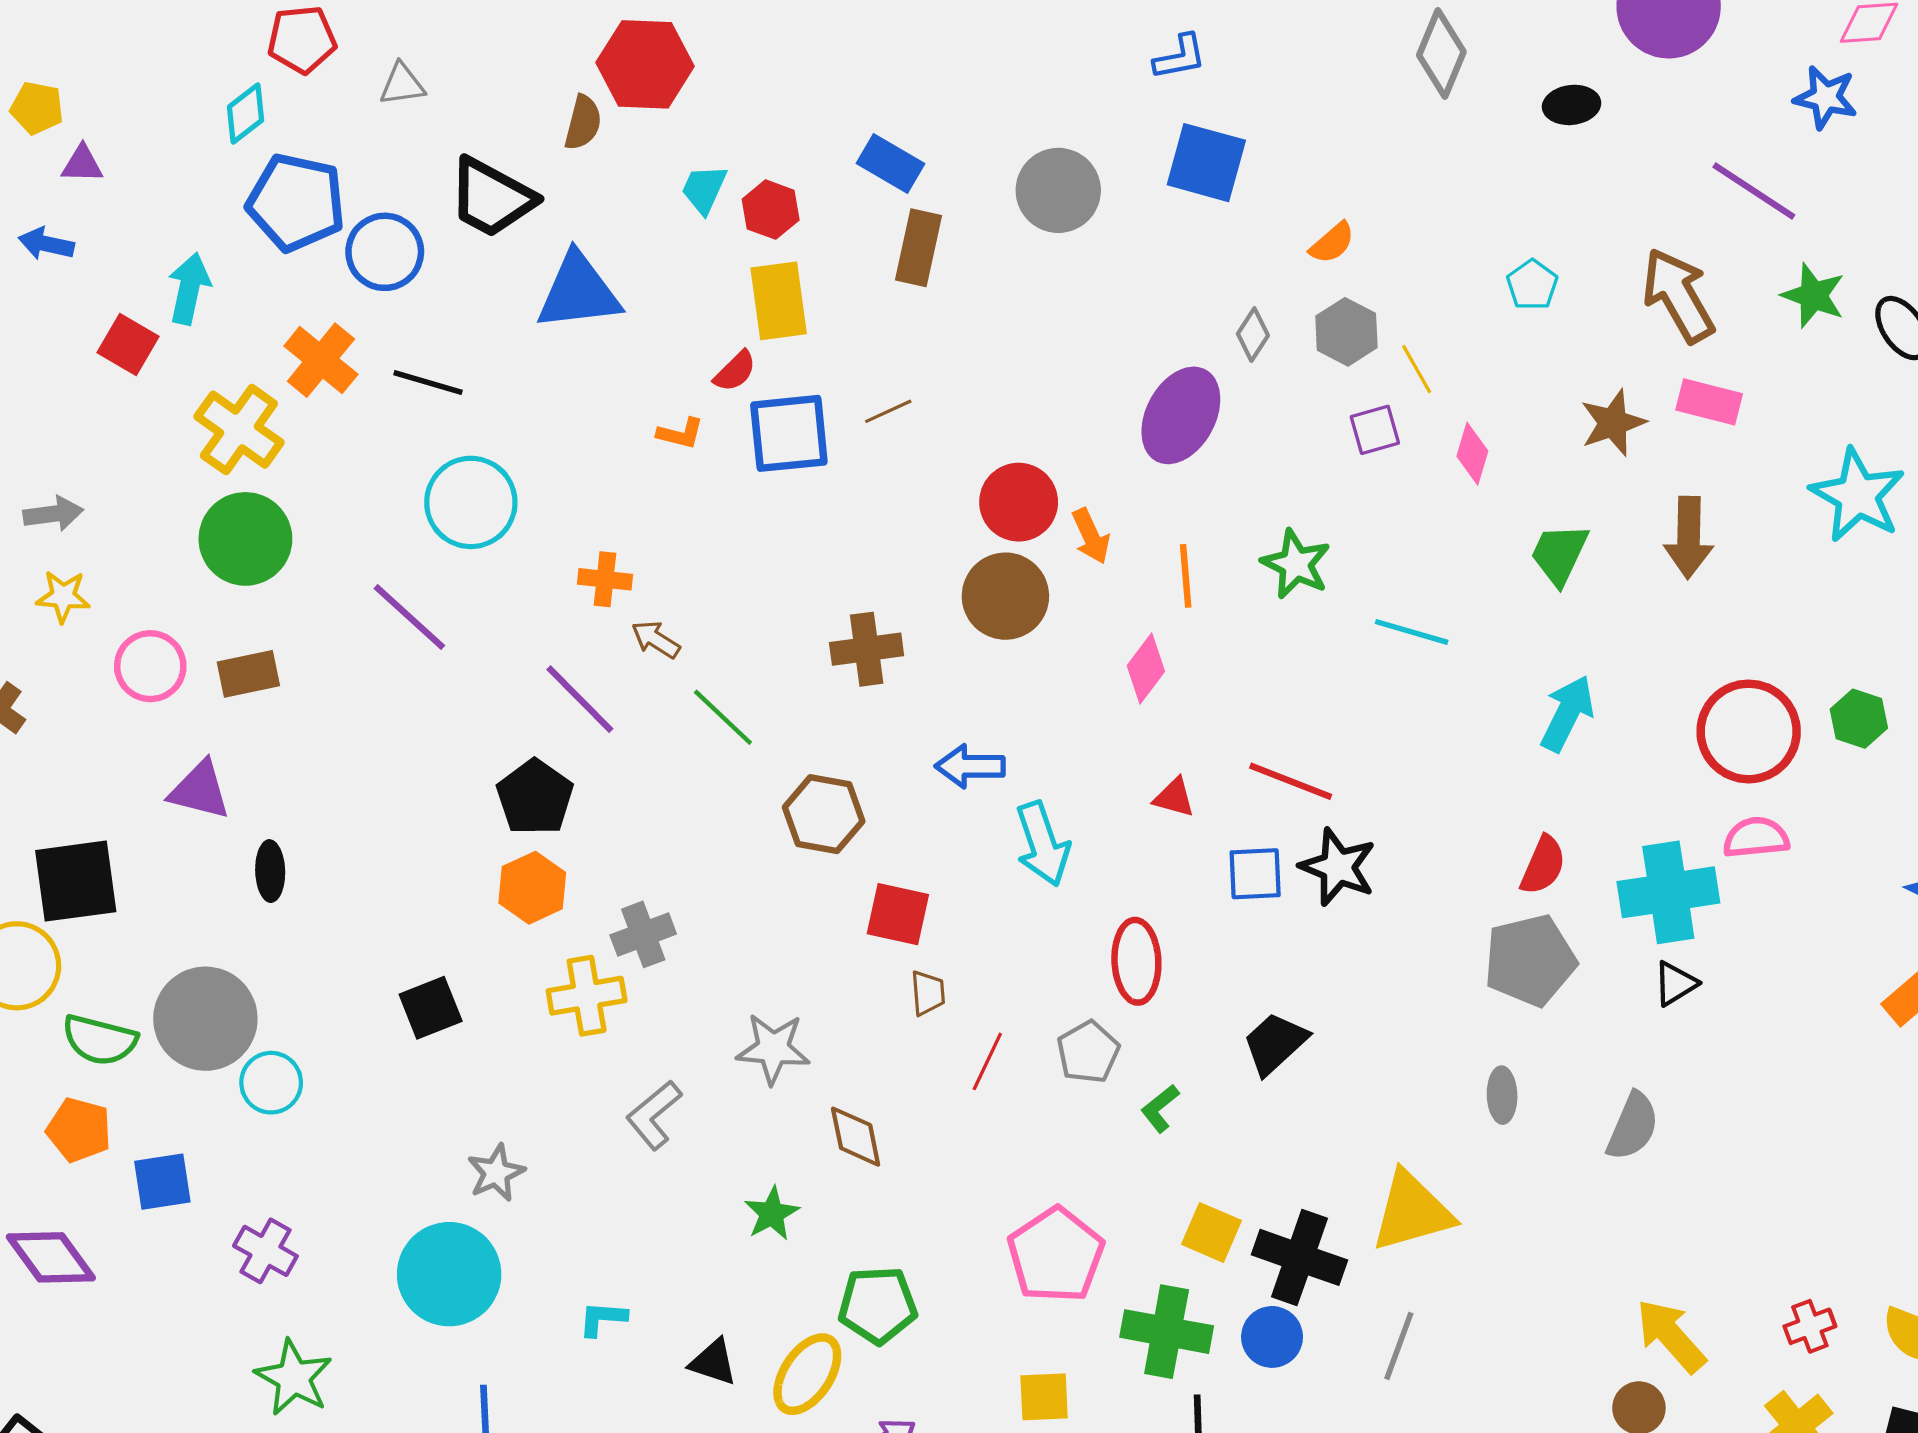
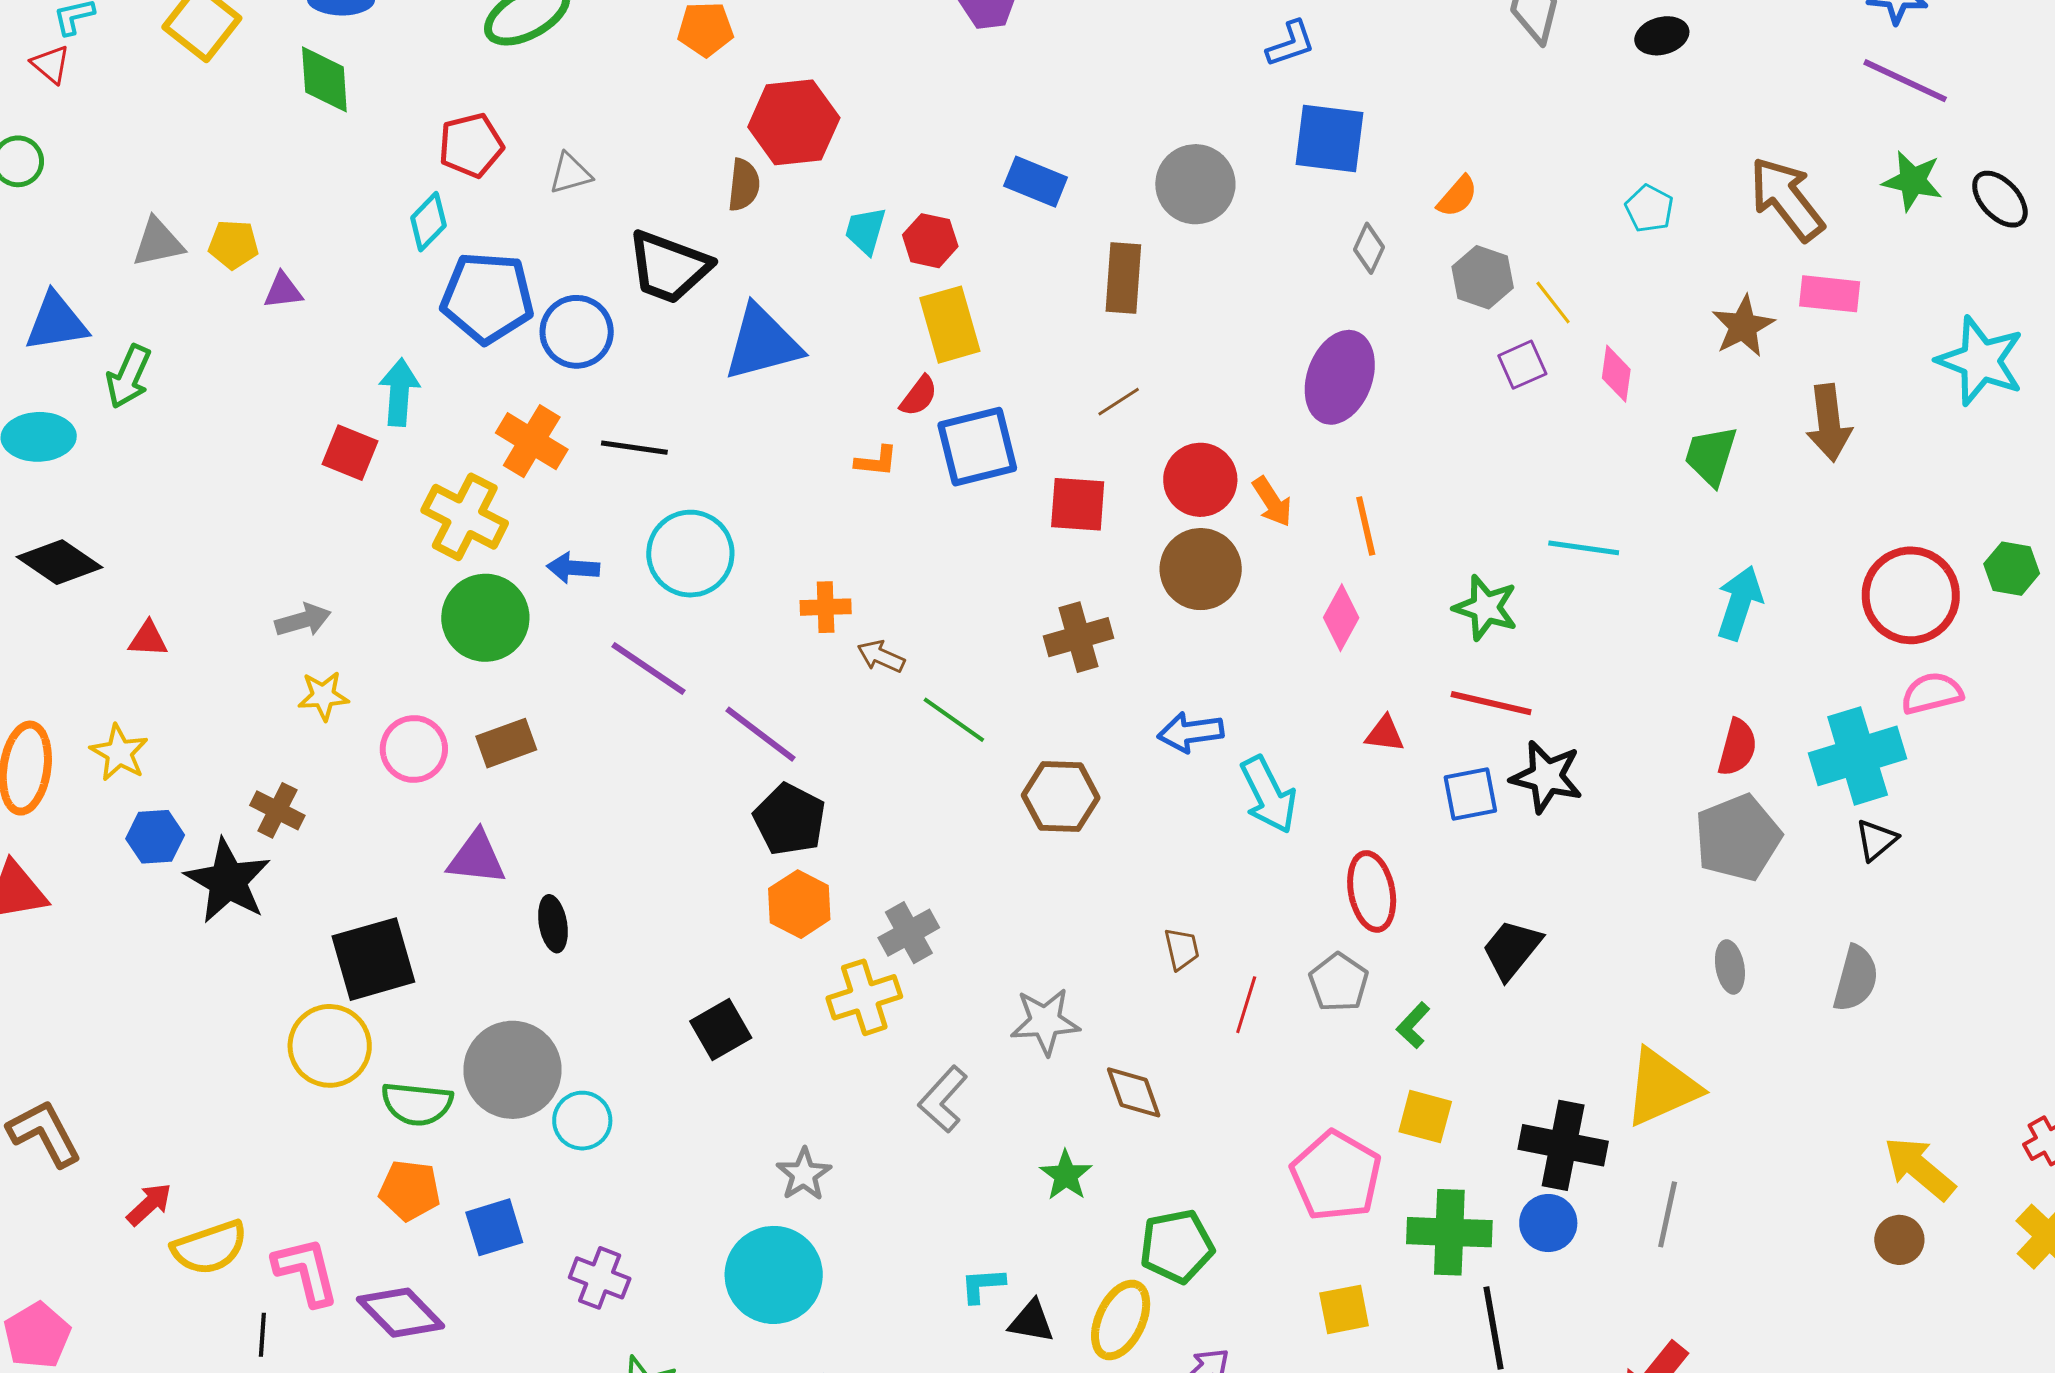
purple line: (1754, 191) -> (1905, 81), moved
blue arrow: (46, 244) -> (573, 568), moved
brown rectangle: (919, 248) -> (1123, 278), moved
gray diamond: (1253, 335) -> (1369, 248), moved
brown line: (888, 411) -> (1119, 402), moved
green star: (1296, 564) -> (1486, 608), moved
purple line: (580, 699) -> (760, 734), moved
red square: (898, 914) -> (1078, 504), moved
yellow square: (1211, 1232) -> (1425, 1117), moved
cyan L-shape: (603, 1319) -> (983, 1285), moved

